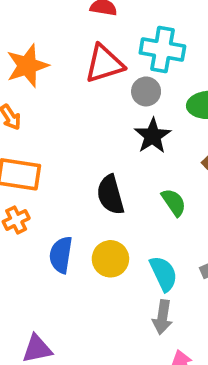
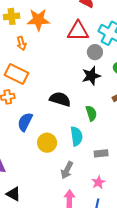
black semicircle: (110, 195) -> (60, 99), turned 105
yellow circle: (110, 259) -> (47, 143), moved
cyan semicircle: (164, 274) -> (76, 136), moved

